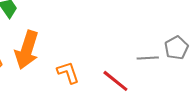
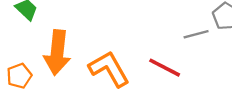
orange L-shape: (68, 73) -> (109, 69), size x1.5

